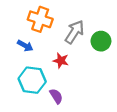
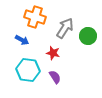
purple semicircle: (56, 96) -> (55, 77), moved

